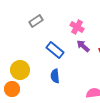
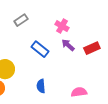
blue semicircle: (55, 76) -> (41, 86), moved

